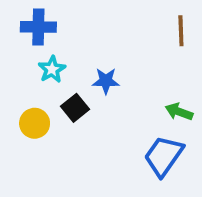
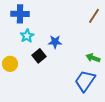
brown line: (181, 31) -> (94, 16), turned 35
yellow circle: (35, 123) -> (10, 64), moved

